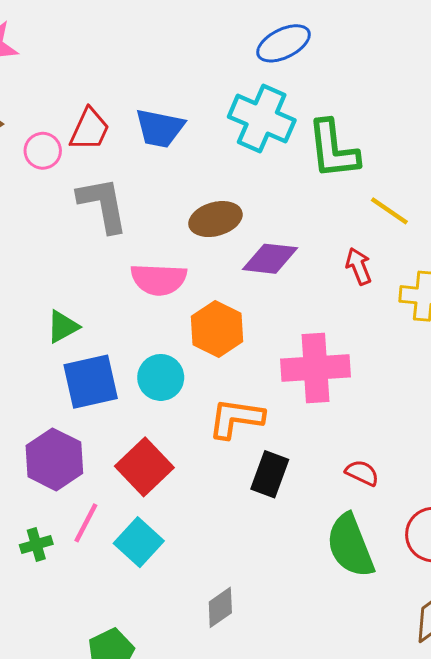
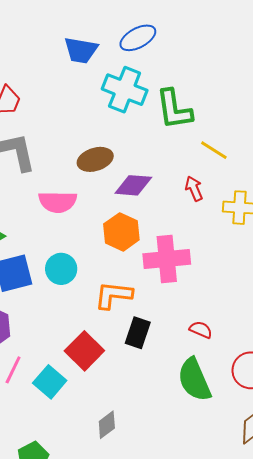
blue trapezoid: (160, 128) -> (81, 50), moved
orange hexagon: (217, 329) -> (121, 232), moved
red square: (144, 467) -> (84, 351), moved

